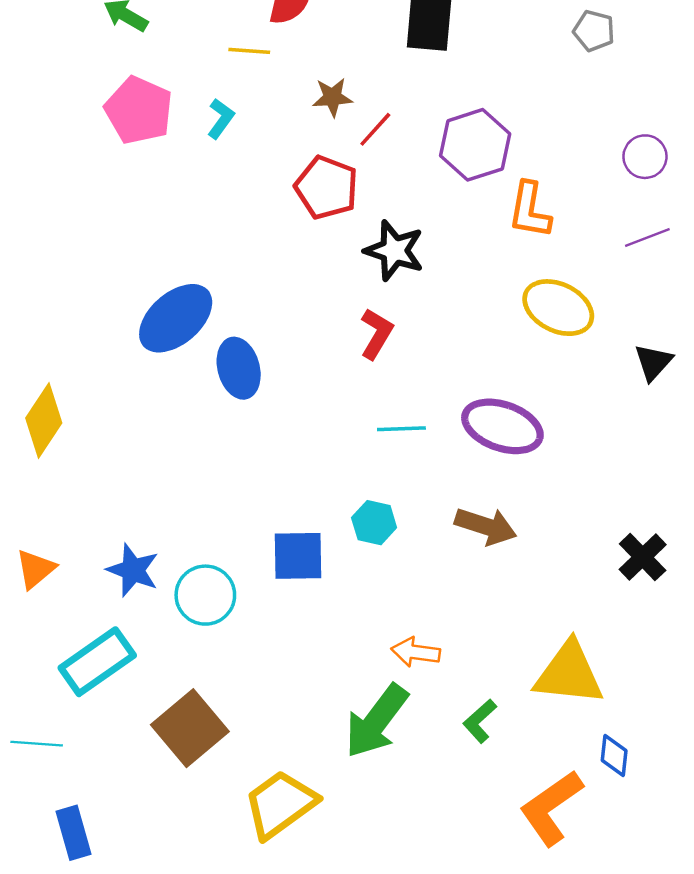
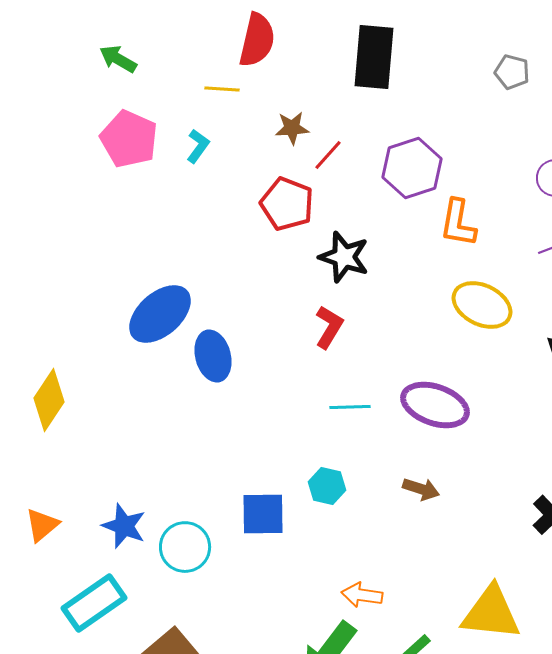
brown arrow: (486, 526) -> (421, 489), size x0.7

